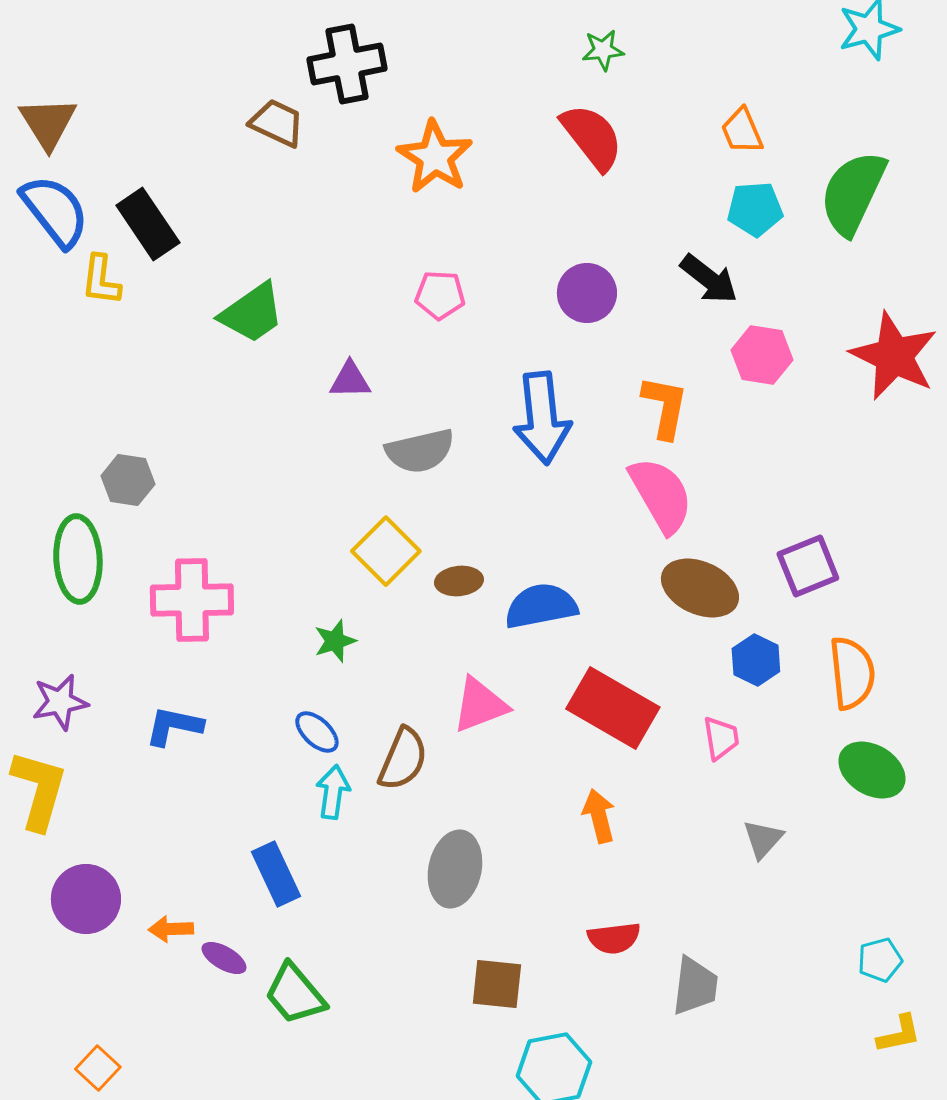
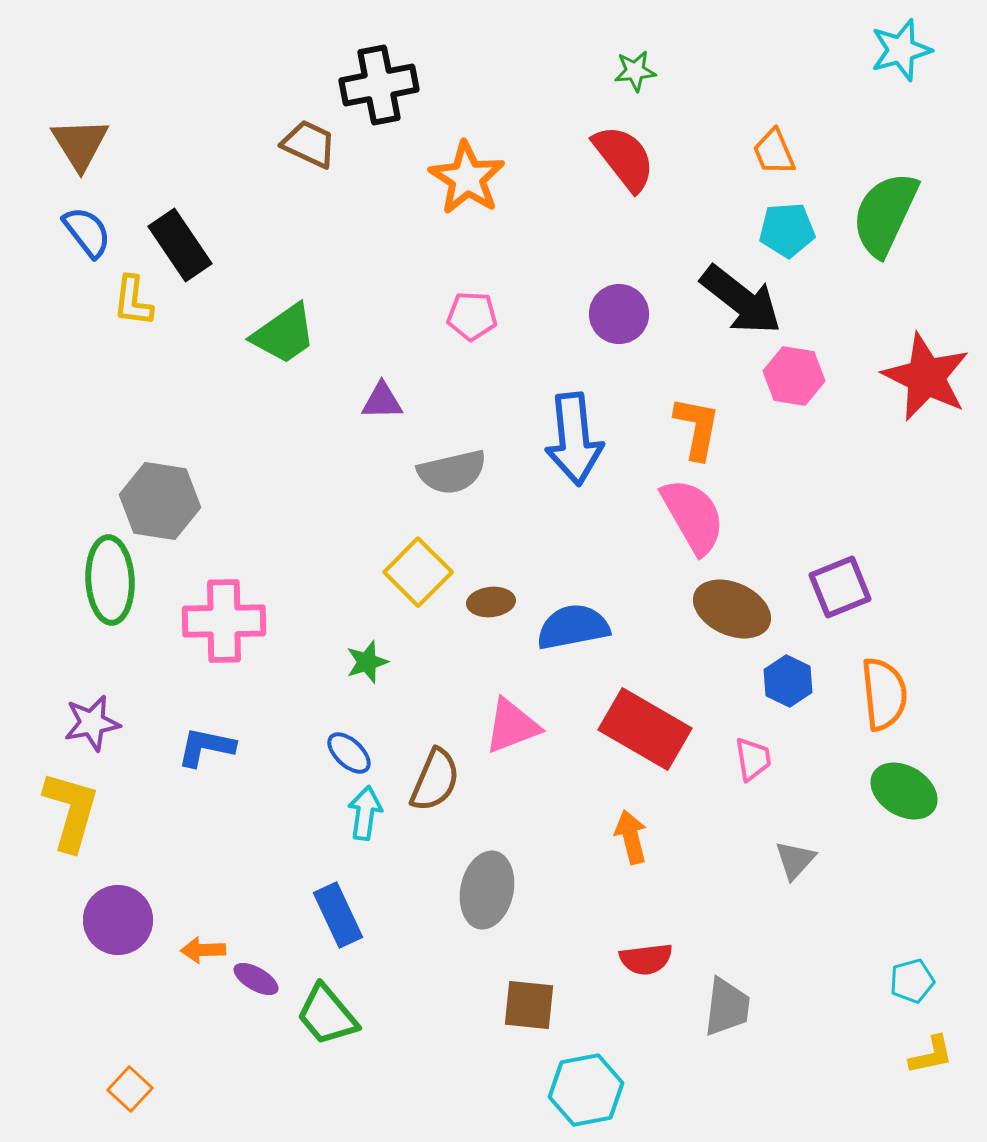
blue semicircle: (55, 211) -> (87, 232), size x0.7
black arrow: (709, 279) -> (741, 300), size x1.4
gray hexagon: (128, 480) -> (160, 501), size x1.5
blue rectangle: (276, 874) -> (338, 915), moved

